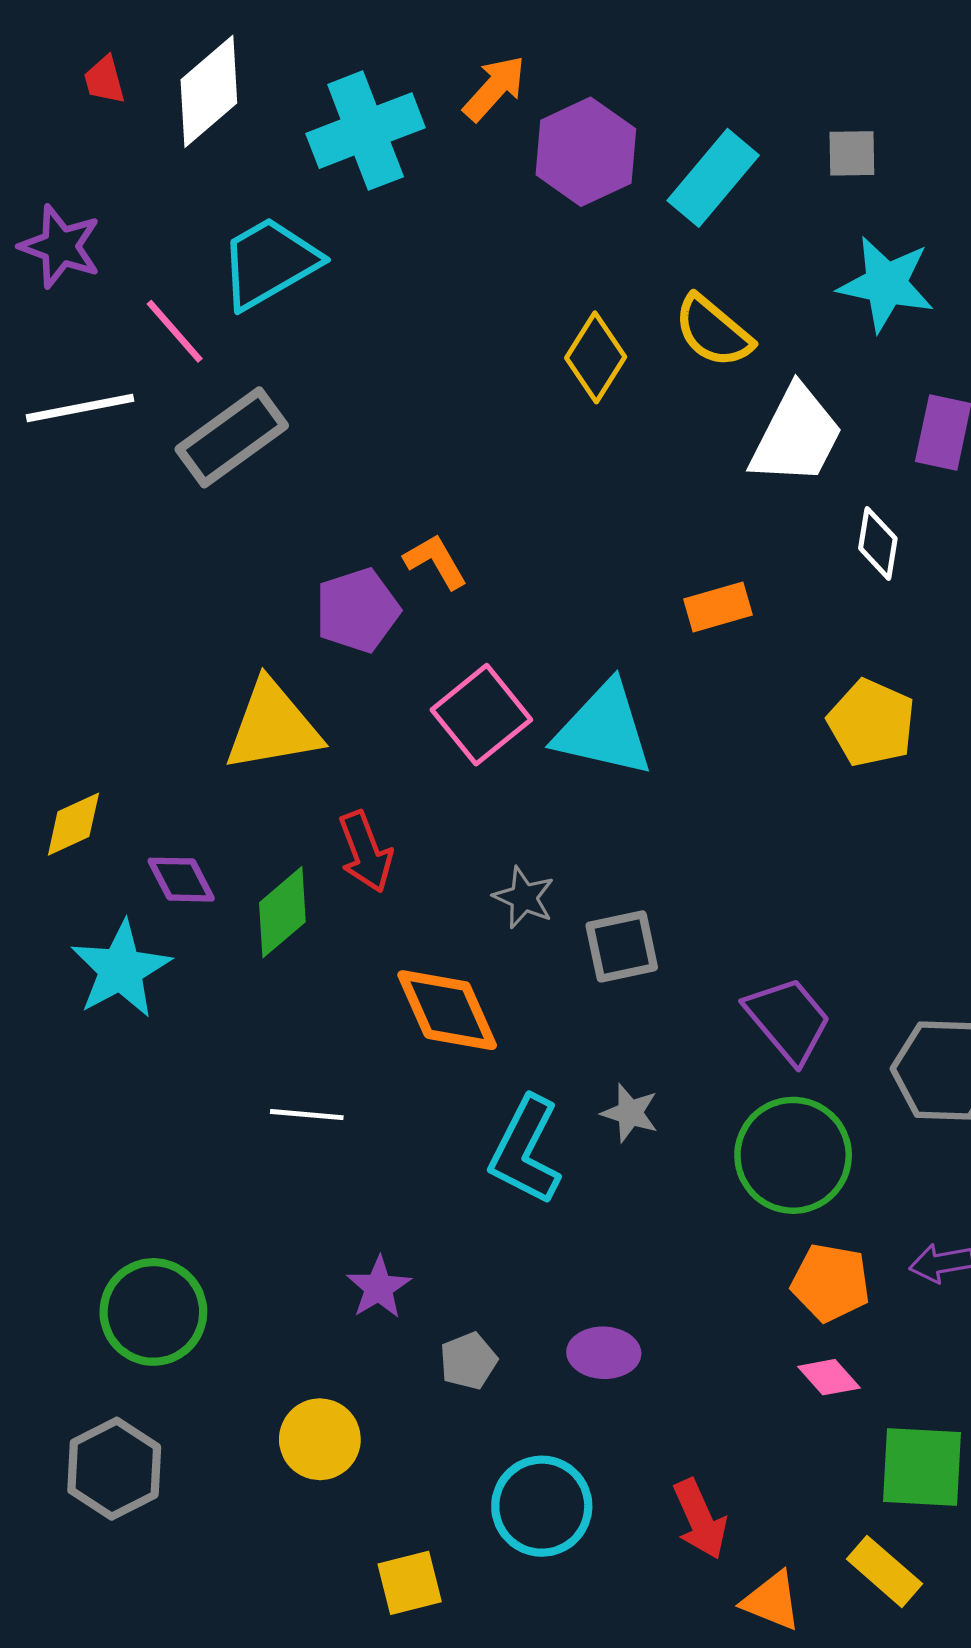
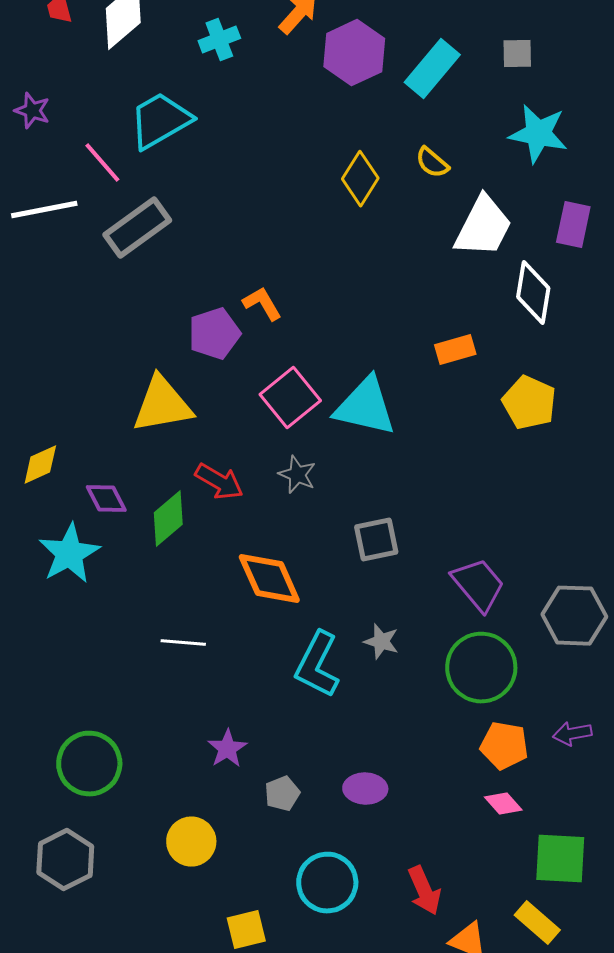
cyan cross: (366, 131) -> (219, 40), size x0.6
purple star: (60, 246) -> (32, 111), size x0.7
yellow semicircle: (713, 331) -> (432, 163), size x0.7
white diamond: (878, 543) -> (533, 293), size x1.4
orange rectangle: (718, 607) -> (455, 350), moved
red arrow: (366, 852) -> (219, 482), turned -39
gray star: (524, 897) -> (297, 475), moved

